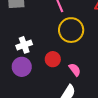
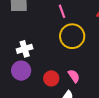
red circle: (53, 59) -> (51, 78), moved

